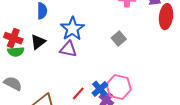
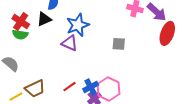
gray square: (119, 38) -> (119, 44), turned 32
black triangle: (38, 42) -> (44, 19), moved

